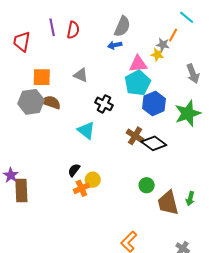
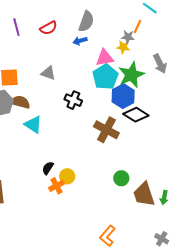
red semicircle: (73, 30) -> (48, 28), moved, turned 54
green star: (188, 113) -> (131, 75), moved
cyan triangle: (86, 130) -> (33, 125), moved
brown cross: (135, 136) -> (106, 130), size x1.4
black diamond: (154, 143) -> (136, 115), moved
green arrow: (190, 199) -> (164, 198), moved

